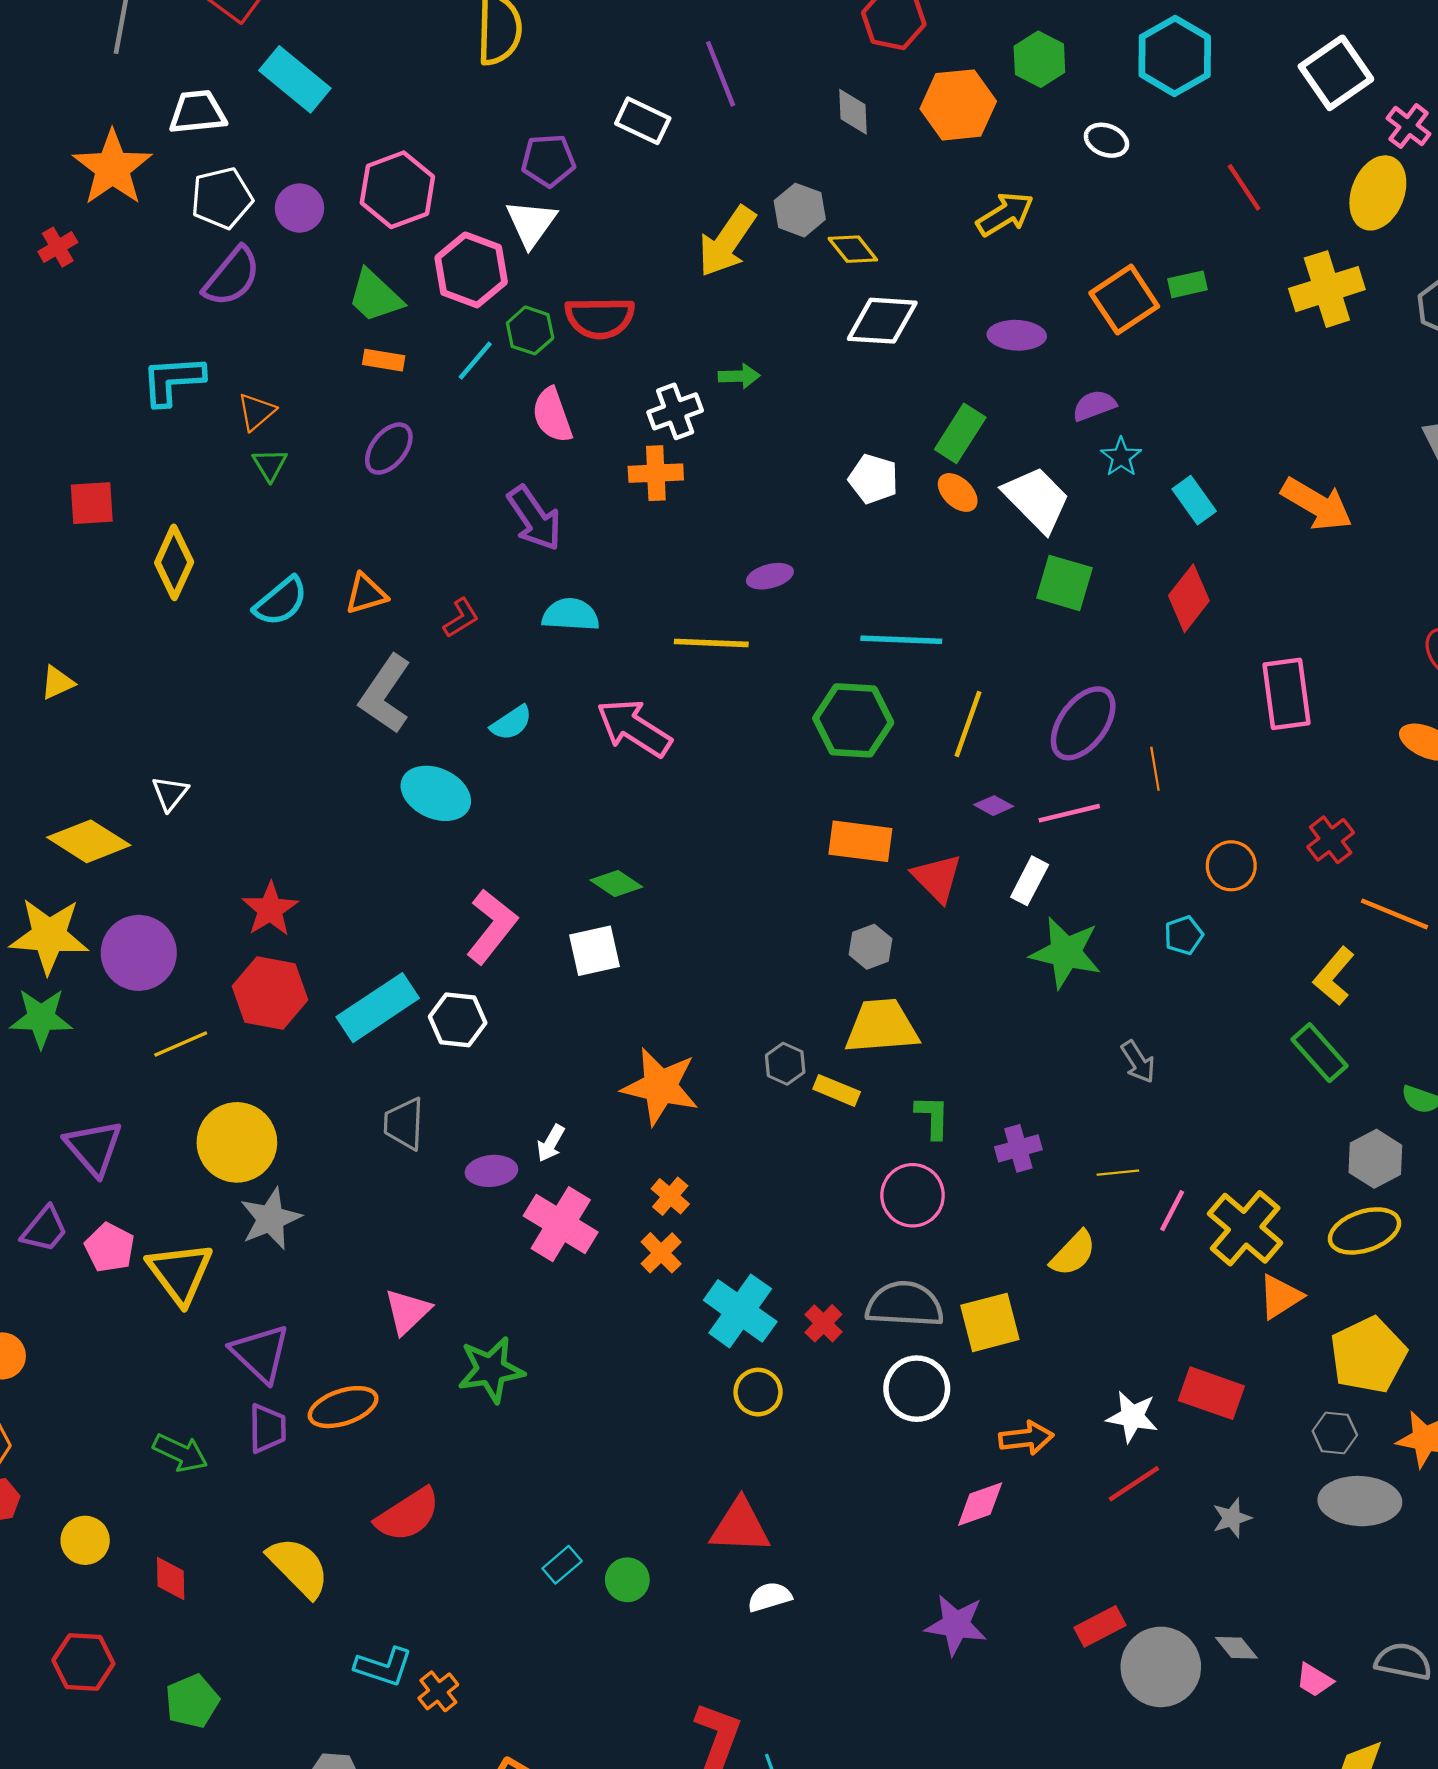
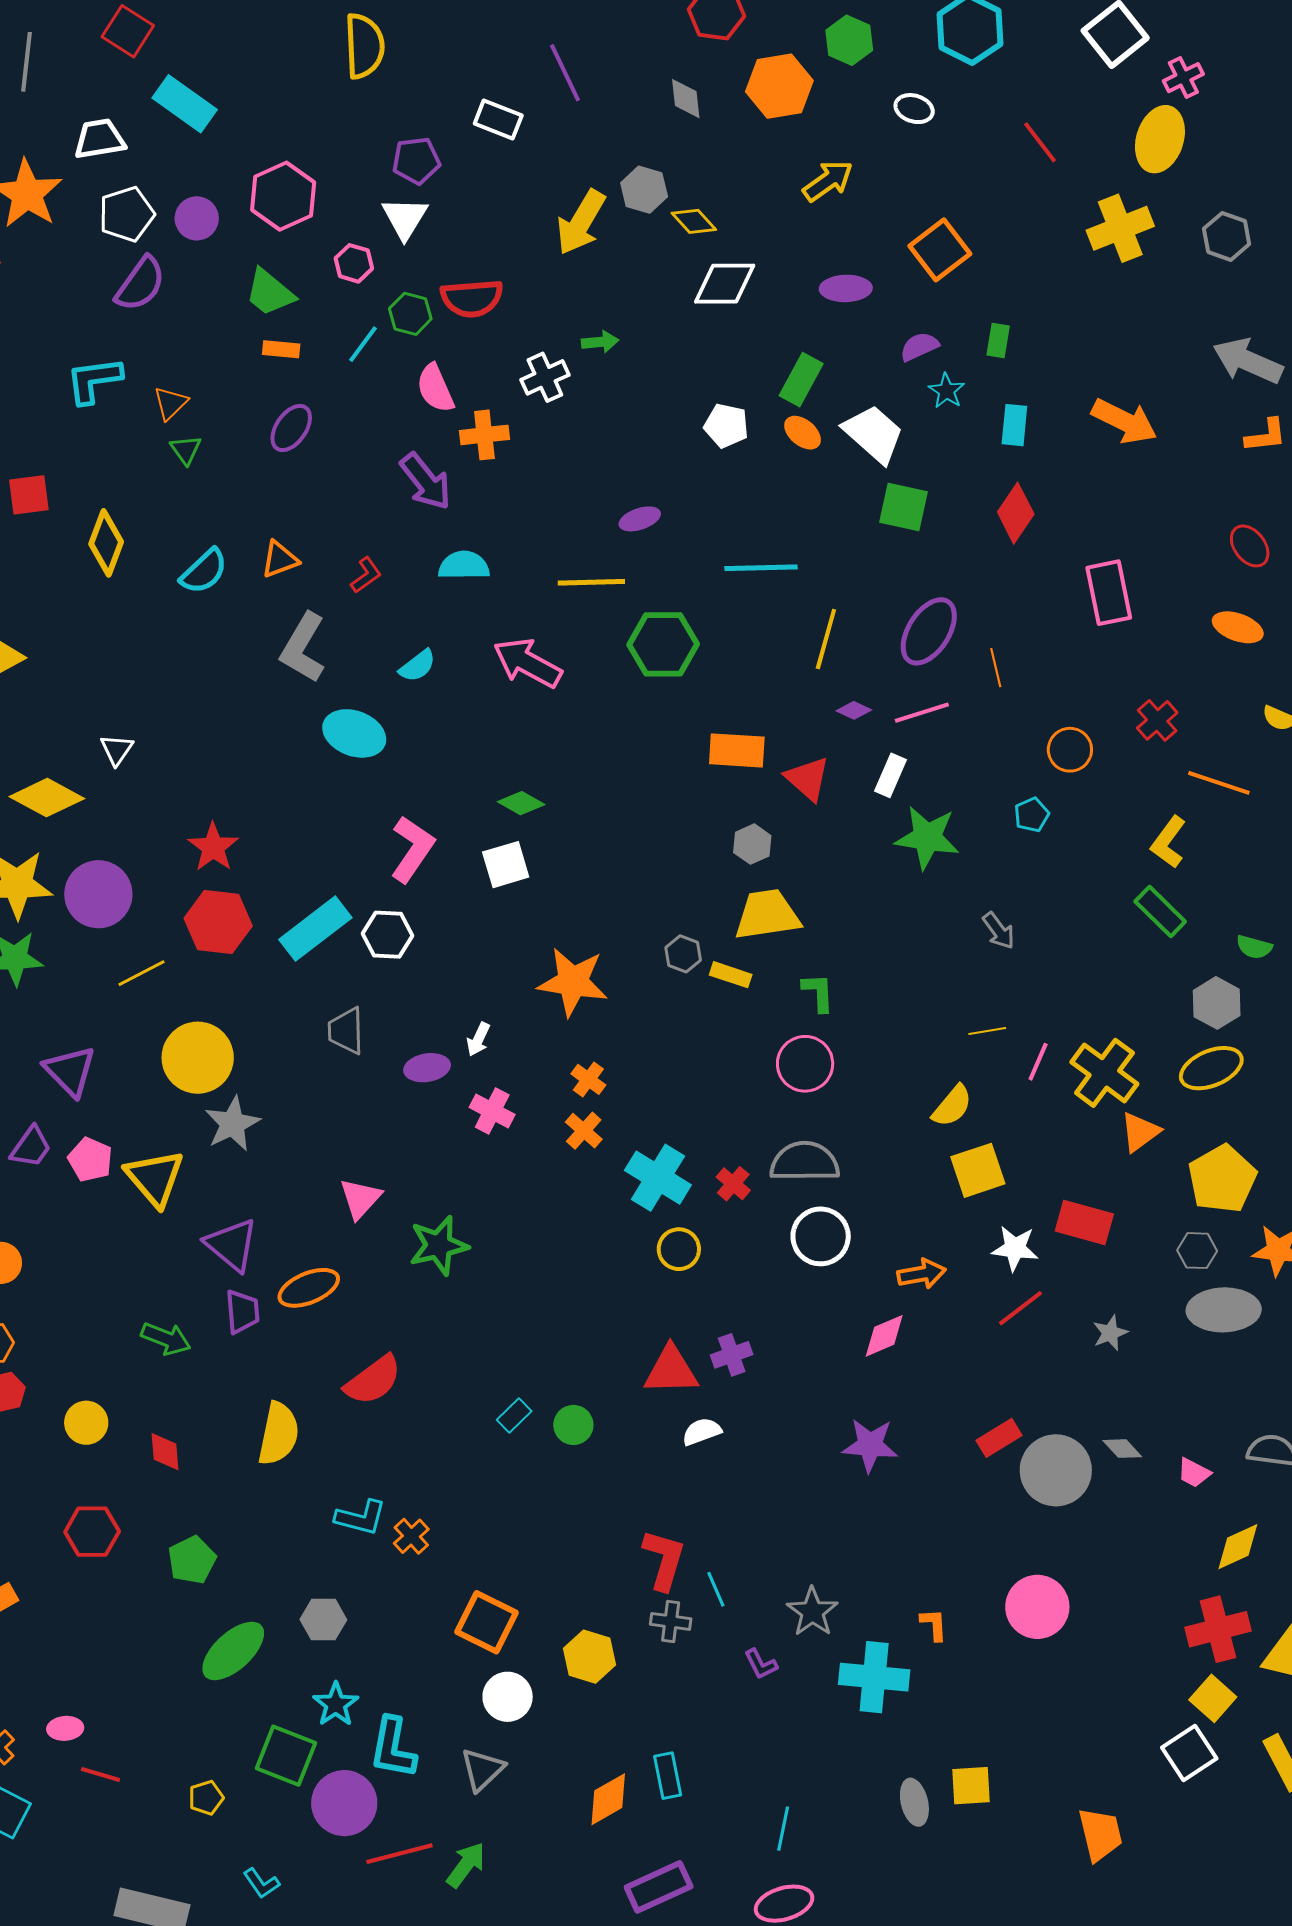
pink cross: (1409, 126) -> (1183, 78), turned 30
pink hexagon: (471, 270) -> (354, 263), size x0.6
green rectangle: (1188, 284) -> (998, 340), moved, turned -64
orange cross: (656, 473) -> (484, 435), moved
cyan rectangle: (1194, 500) -> (1014, 425), turned 45
green hexagon: (853, 720) -> (663, 644), moved
purple cross: (1018, 1148) -> (732, 1355), moved
pink cross: (561, 1224) -> (492, 1111), size x0.7
yellow square: (990, 1322) -> (978, 1170), moved
yellow semicircle: (298, 1567) -> (279, 1434), turned 60

